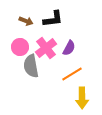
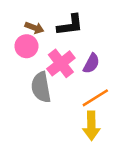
pink circle: (20, 47) -> (26, 46), moved
yellow arrow: (82, 98) -> (91, 126), moved

